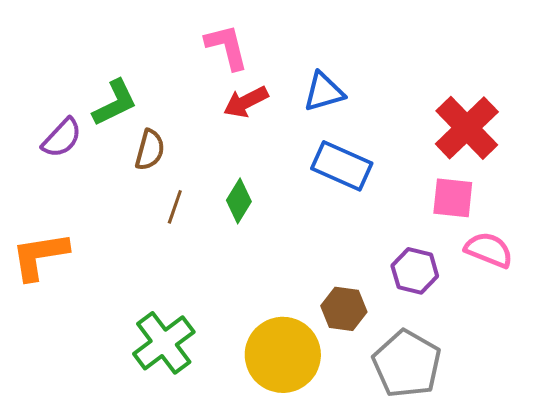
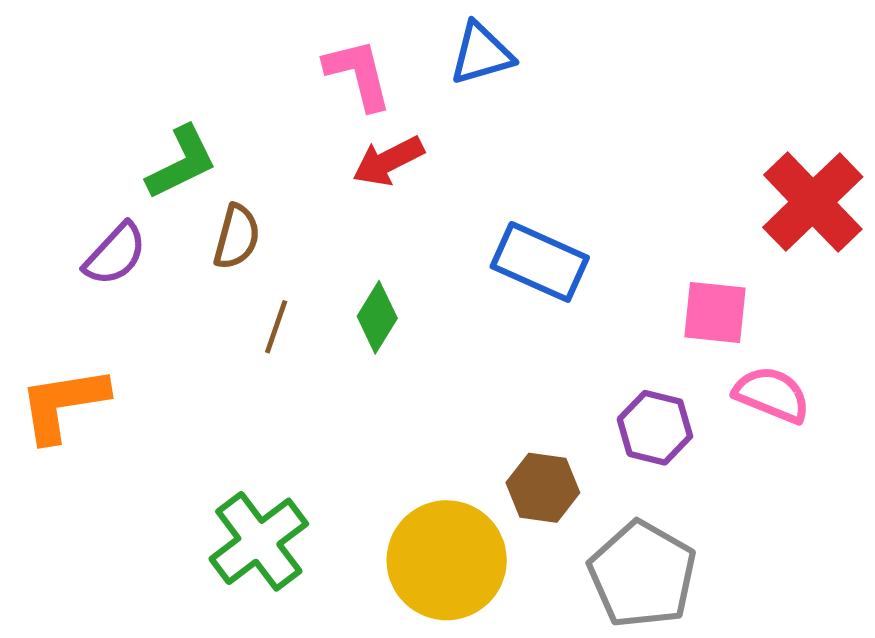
blue triangle: (324, 92) -> (481, 54), moved
red cross: (467, 128) -> (813, 202), moved
purple semicircle: (62, 138) -> (115, 254), moved

